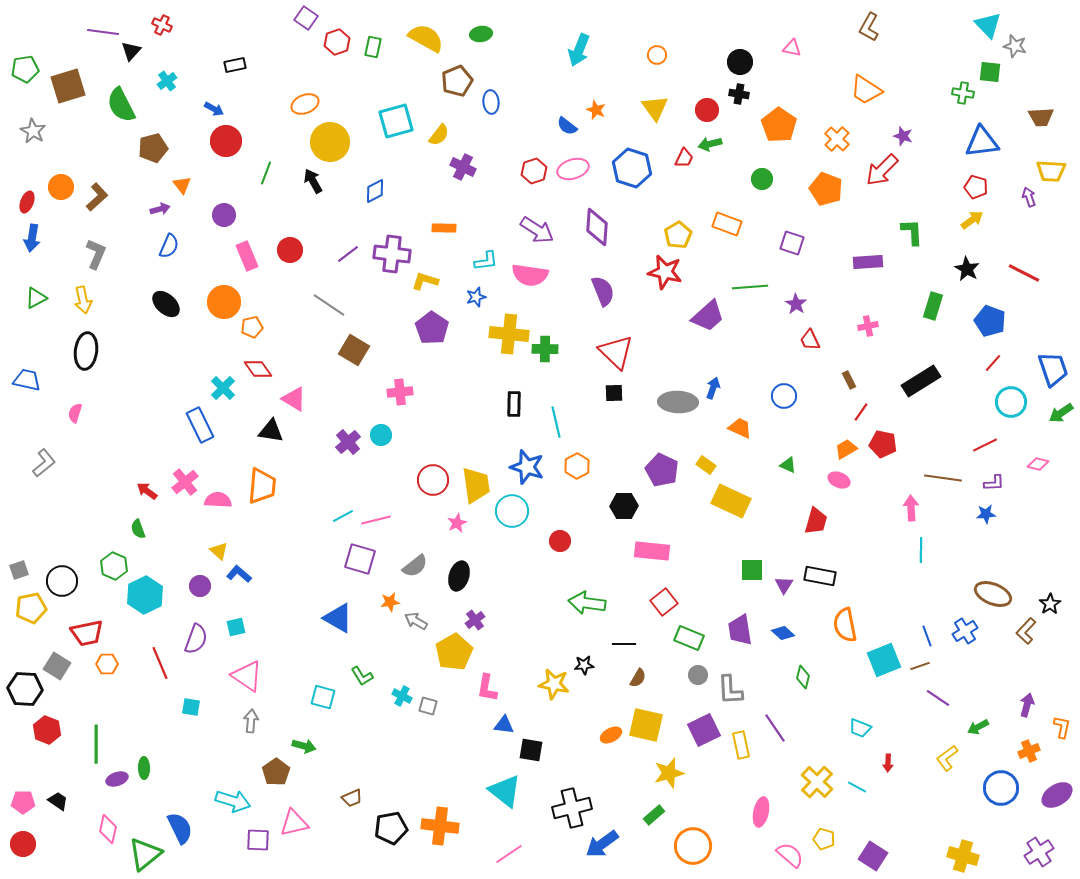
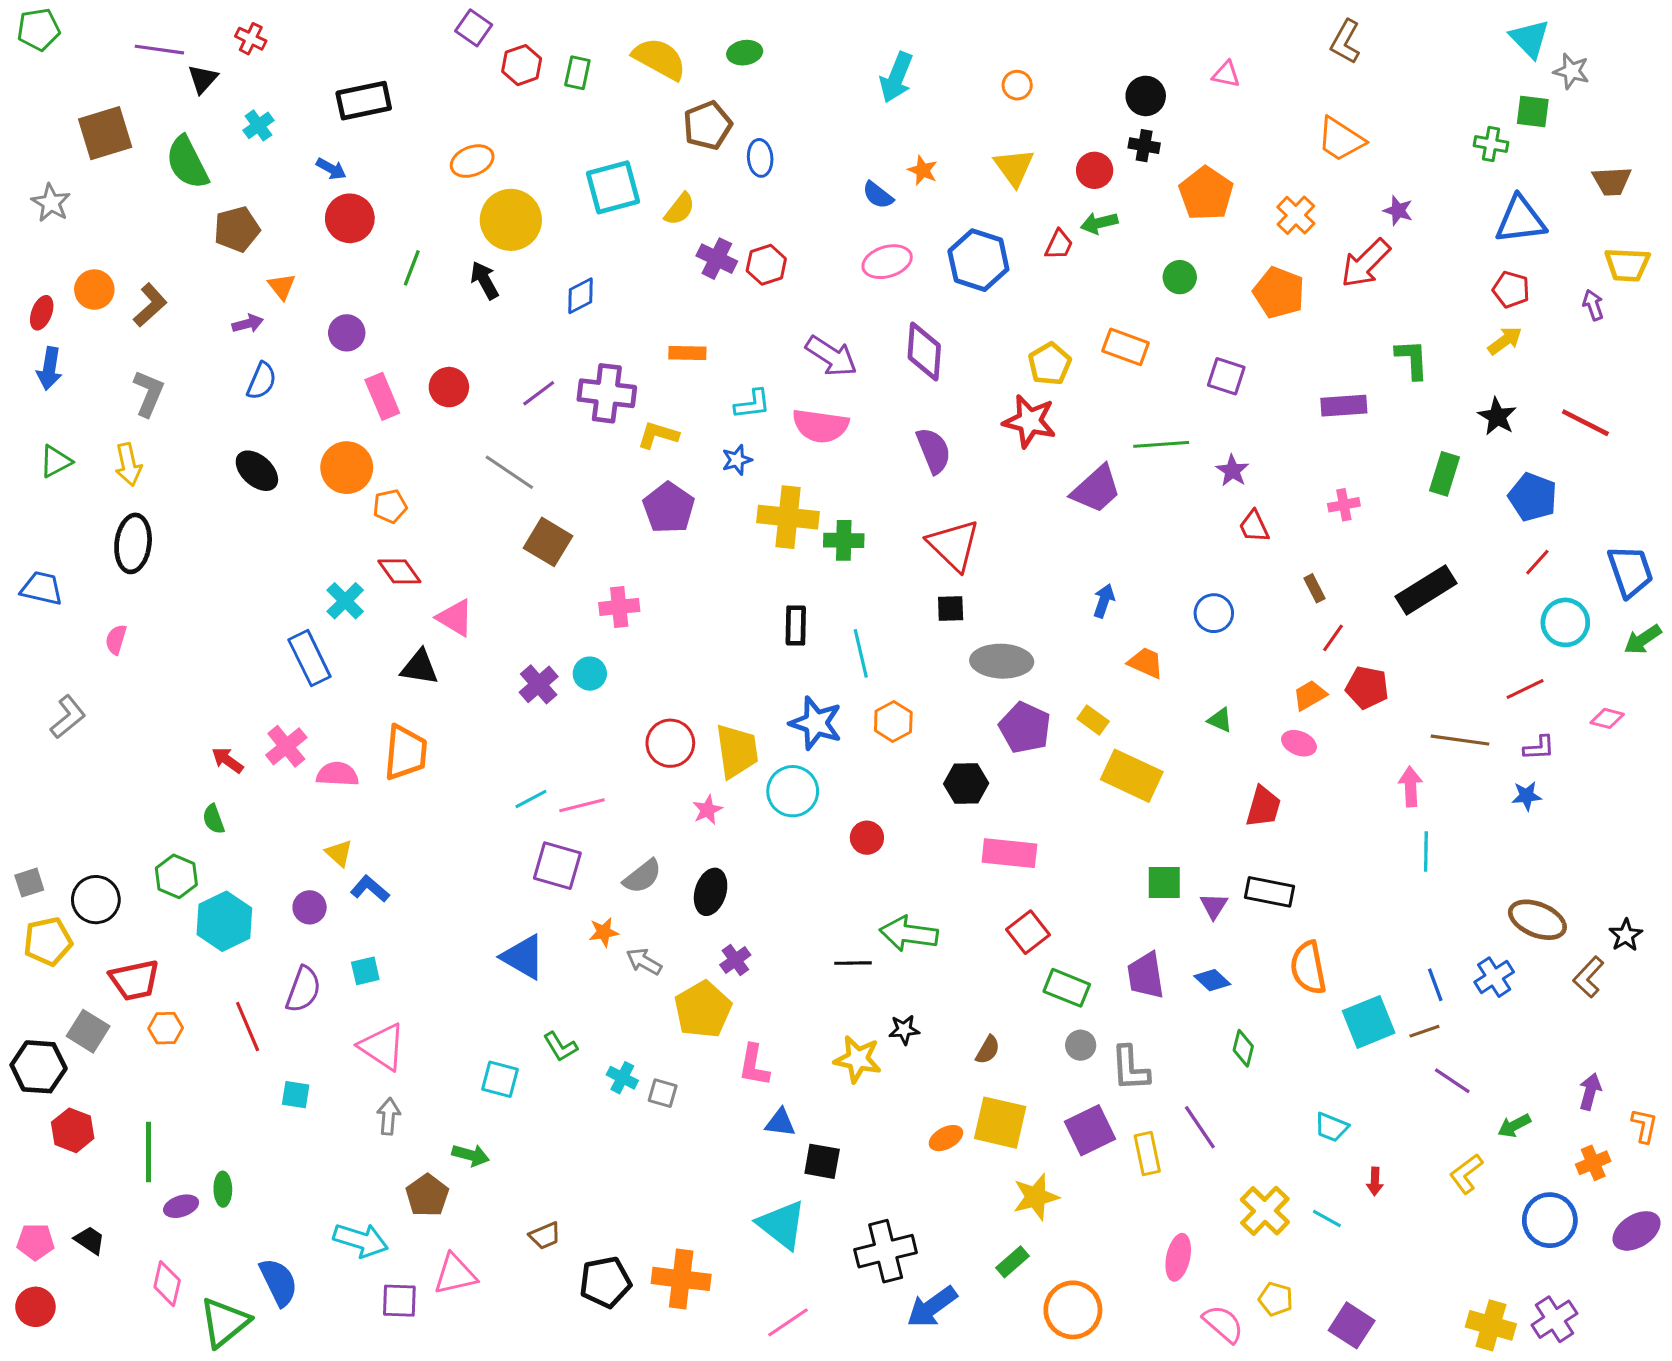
black rectangle: (235, 65) -> (364, 101), size x1.6
green pentagon: (25, 69) -> (39, 29), moved
red hexagon: (534, 171) -> (766, 265), moved
gray ellipse: (678, 402) -> (1002, 661), moved
black line: (624, 644) -> (853, 963), moved
purple cross: (1039, 852) -> (1554, 1319), moved

